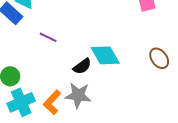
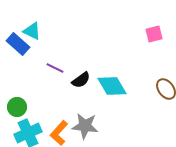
black semicircle: (82, 66) -> (81, 80), moved

